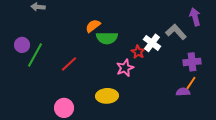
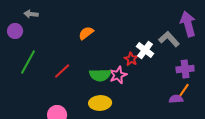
purple arrow: (195, 17) -> (188, 24), size x1.4
green semicircle: (107, 38) -> (100, 75), moved
purple circle: (22, 45) -> (15, 31), moved

